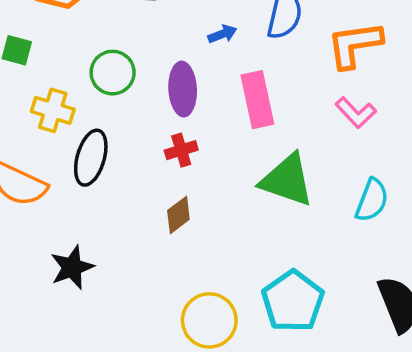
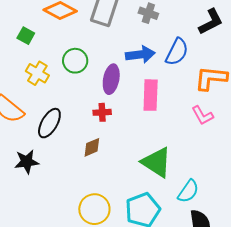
blue arrow: (222, 34) -> (140, 55), size x1.8
black ellipse: (91, 158) -> (49, 123), moved
green triangle: (287, 180) -> (157, 162), moved
cyan semicircle: (372, 200) -> (188, 191), moved

